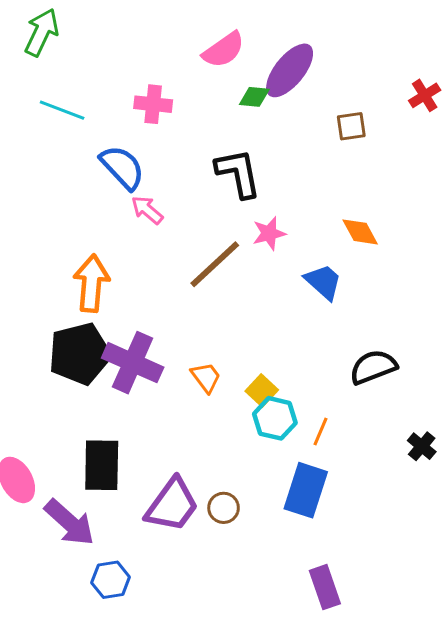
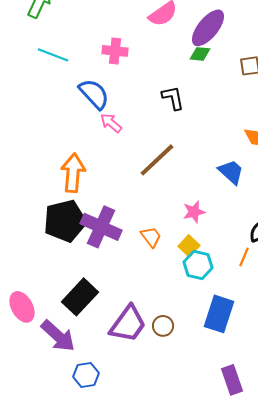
green diamond: (254, 97) -> (200, 54), moved
black L-shape: (238, 173) -> (173, 98), size x0.7
pink star: (269, 233) -> (194, 212), moved
orange line: (320, 432) -> (244, 257), moved
black rectangle: (102, 465) -> (80, 297), turned 42

